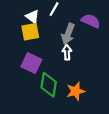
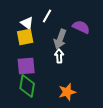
purple square: (31, 63) -> (26, 66), turned -30
green diamond: (49, 85) -> (27, 86), moved

